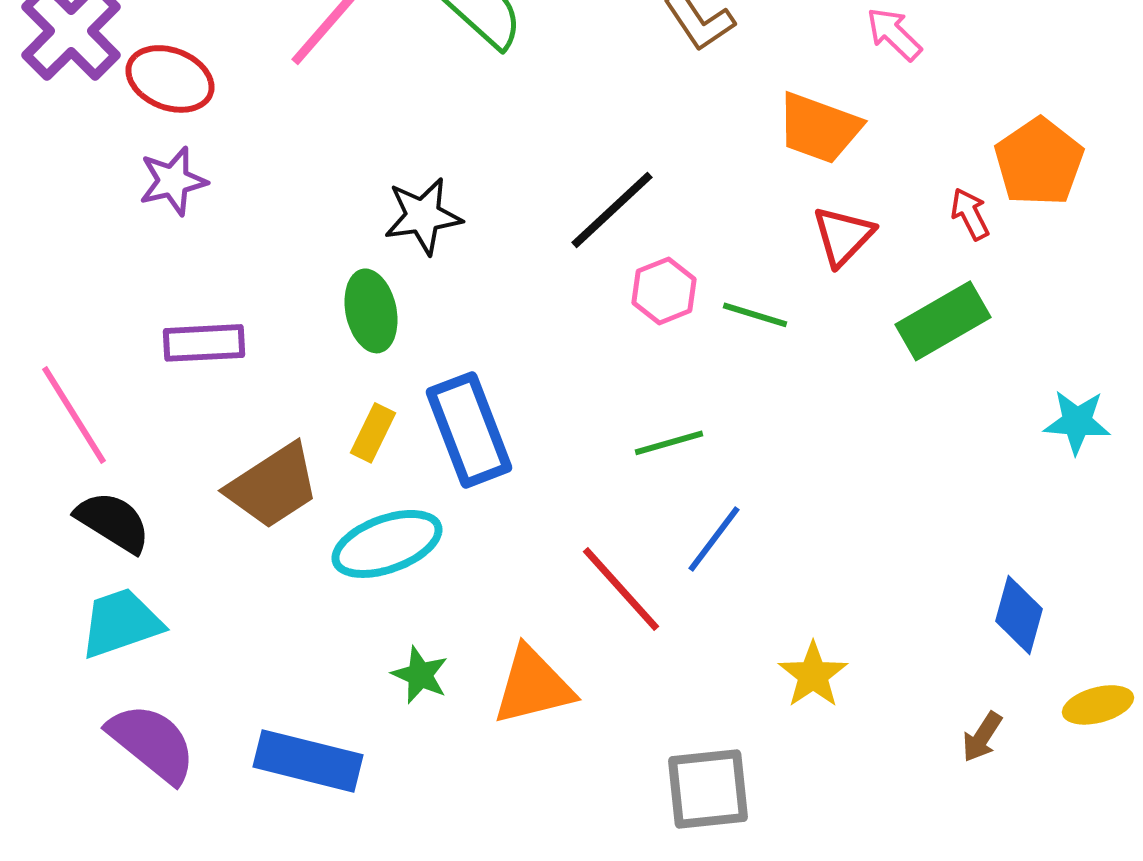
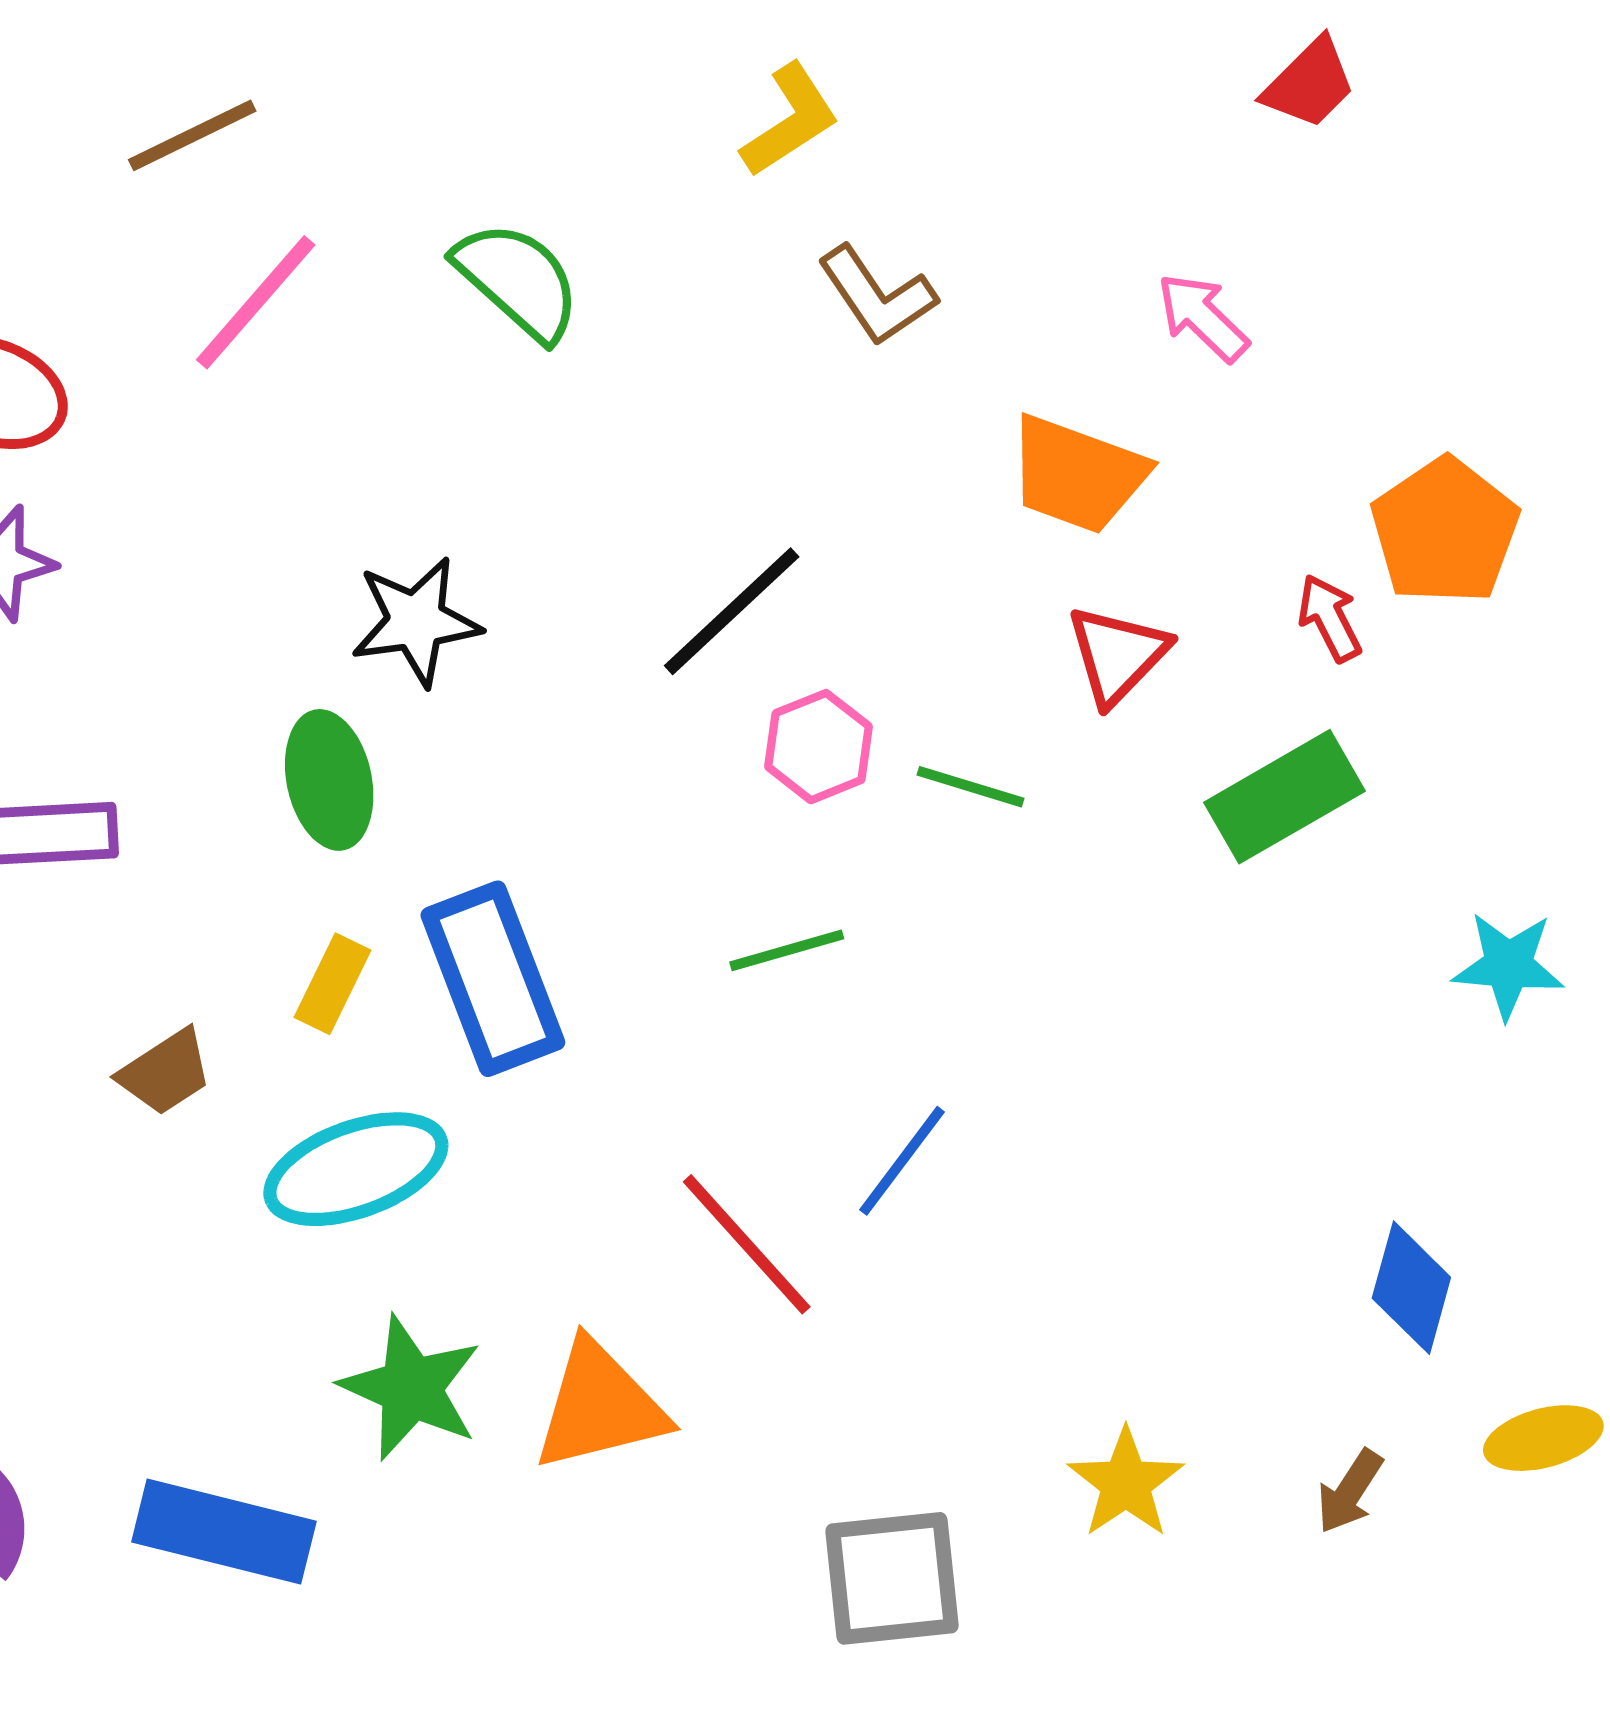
green line: (669, 443) -> (787, 950), moved
brown trapezoid: (273, 486) -> (165, 1072), size x0.6
green star: (420, 675) -> (411, 1388), size x1.5
yellow star: (813, 675) -> (1126, 1483), moved

